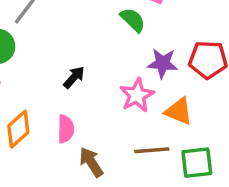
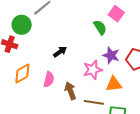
orange triangle: (179, 111) -> (114, 84), turned -42
brown arrow: (91, 162) -> (70, 91), moved

